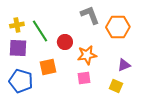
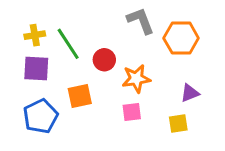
blue pentagon: (21, 81) -> (41, 116), turned 30
yellow square: (116, 86) -> (178, 124), turned -32

